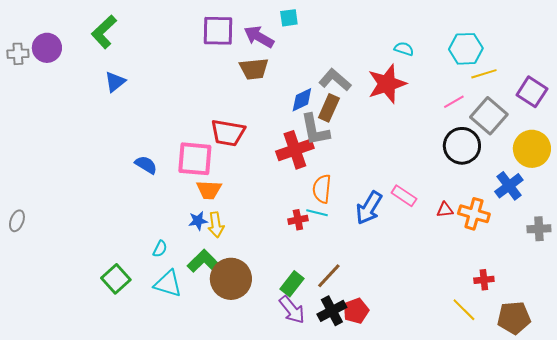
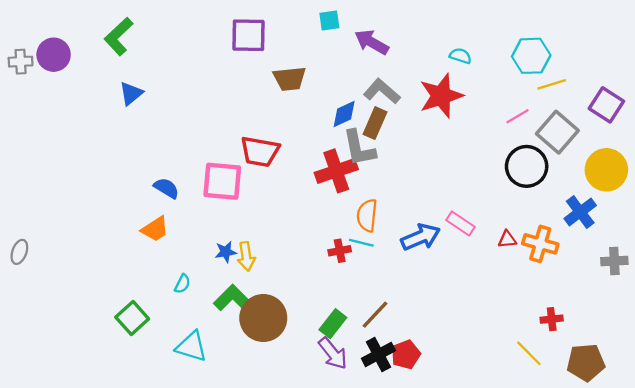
purple arrow: (259, 37) -> (372, 42), moved
orange trapezoid: (209, 190) -> (155, 229), moved, turned -36
blue arrow: (369, 208) -> (421, 237), turned -144
cyan triangle: (168, 284) -> (191, 346), moved

